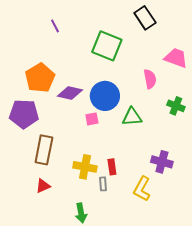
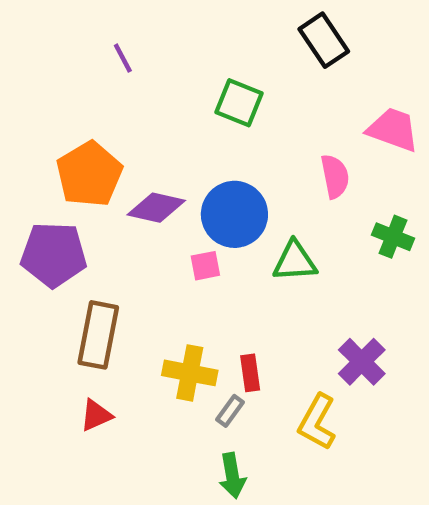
green square: (107, 46) -> (239, 103), size x0.7
purple cross: (162, 162) -> (362, 362), turned 30
gray rectangle: (103, 184) -> (230, 411), turned 40
green arrow: (81, 213) -> (232, 476), moved

